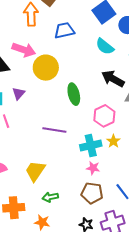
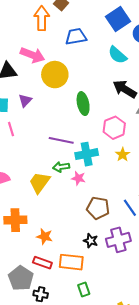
cyan cross: (91, 145) -> (87, 154), moved
pink star: (93, 168) -> (78, 178), moved
green arrow: (50, 197) -> (61, 167), moved

